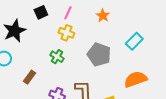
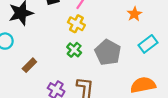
orange star: (103, 16) -> (134, 14), moved
green cross: (57, 57) -> (74, 50), moved

